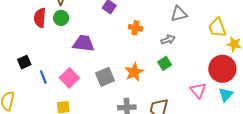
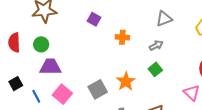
red semicircle: (40, 18) -> (14, 42), moved
green circle: (61, 18) -> (41, 44), moved
purple trapezoid: (84, 43) -> (50, 67), moved

